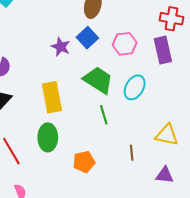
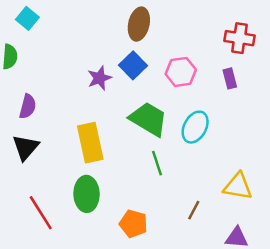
purple star: (61, 47) -> (100, 78), turned 30
purple rectangle: (163, 50) -> (230, 78), size x0.6
brown line: (132, 153) -> (194, 210), turned 35
orange pentagon: (84, 162) -> (133, 224), turned 30

